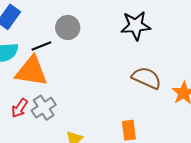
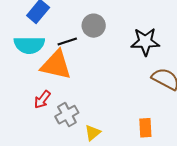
black star: (136, 26) -> (145, 42), moved
gray cross: (44, 108) -> (67, 115), moved

